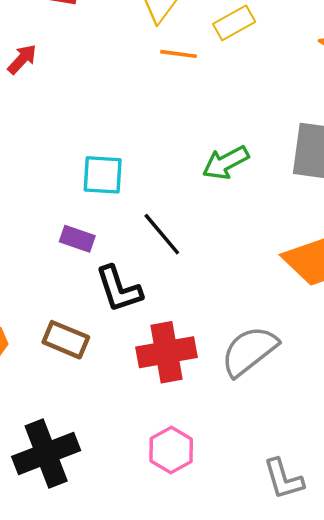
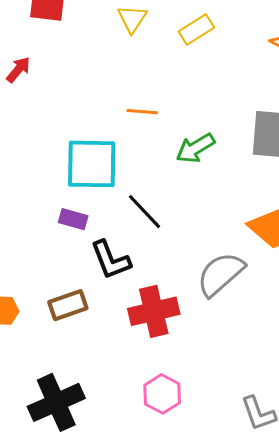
orange line: (179, 54) -> (142, 112), moved
cyan square: (103, 175) -> (92, 164), size x1.5
brown rectangle: (66, 340) -> (68, 305), turned -39
gray semicircle: (249, 351) -> (221, 274), moved

